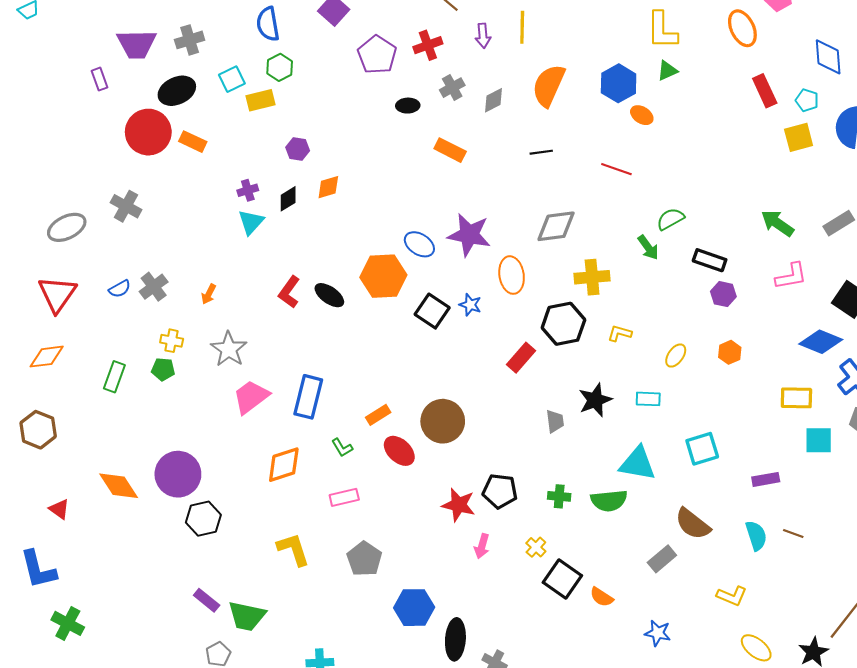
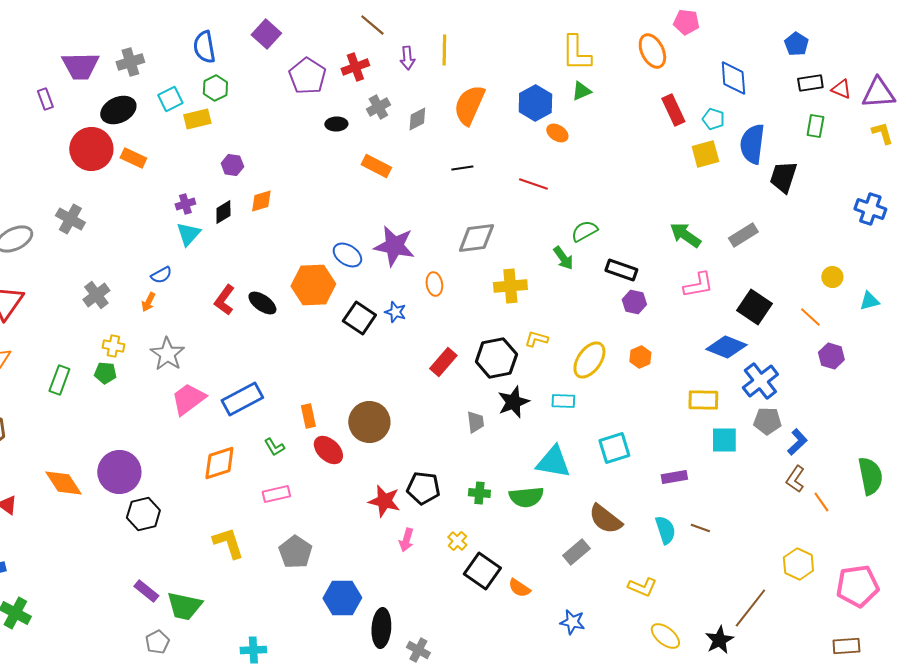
orange ellipse: (512, 275) -> (434, 284), size x0.7
blue semicircle: (120, 289) -> (161, 275), moved
black hexagon: (563, 324) -> (496, 358), moved
yellow ellipse: (676, 356) -> (589, 360), size x1.6
blue rectangle: (308, 397) -> (242, 399), turned 48
orange rectangle: (378, 415) -> (308, 416), turned -70

